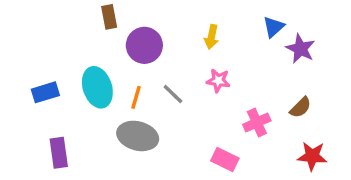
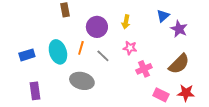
purple circle: (144, 45) -> (97, 27), moved
orange line: (136, 97) -> (81, 48), moved
brown semicircle: (300, 107) -> (179, 64), size x1.6
pink cross: (257, 123) -> (144, 69), moved
pink rectangle: (225, 159) -> (161, 95), moved

